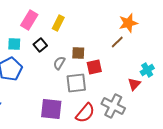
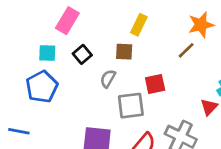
yellow rectangle: (58, 23) -> (139, 25), moved
brown square: (78, 53) -> (124, 52), moved

